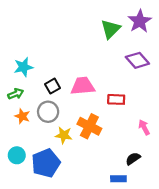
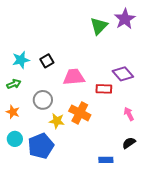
purple diamond: (137, 60) -> (123, 74), moved
black square: (53, 86) -> (47, 61), moved
orange star: (22, 116) -> (13, 112), moved
black semicircle: (133, 159) -> (129, 143), moved

